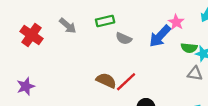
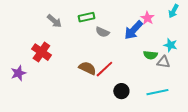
red cross: (32, 35) -> (41, 52), moved
green semicircle: (189, 48) -> (150, 55), moved

